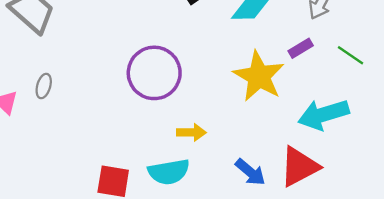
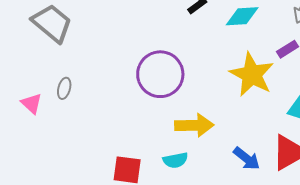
yellow arrow: (191, 132) -> (194, 125), size x1.5
cyan semicircle: (169, 172) -> (175, 160), size x0.7

